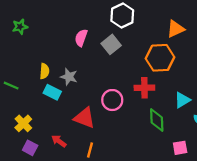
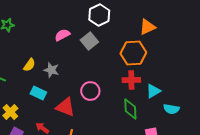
pink semicircle: (81, 38) -> (62, 35), turned 42
yellow semicircle: (44, 71) -> (29, 65), turned 32
red cross: (144, 88) -> (131, 80), moved
cyan rectangle: (52, 92) -> (38, 93), moved

